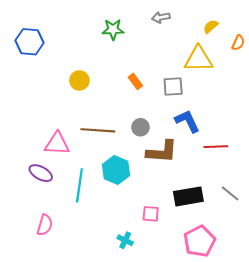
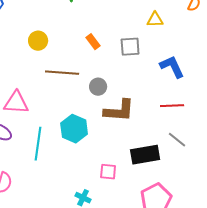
yellow triangle: (199, 59) -> (155, 20), size x0.6
blue L-shape: (187, 121) -> (172, 67), moved
brown line: (98, 130) -> (62, 73), moved
gray line: (230, 193) -> (177, 140), moved

